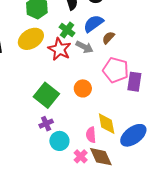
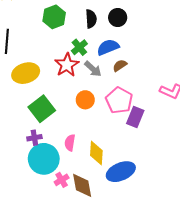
yellow ellipse: (31, 39) -> (26, 73), moved
orange circle: (83, 88) -> (85, 100), moved
pink semicircle: (91, 135) -> (70, 143), moved
cyan circle: (59, 141) -> (44, 159), size x1.5

